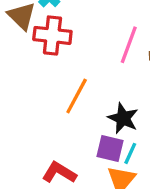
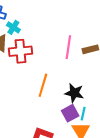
purple square: (110, 149) -> (70, 113), turned -30

